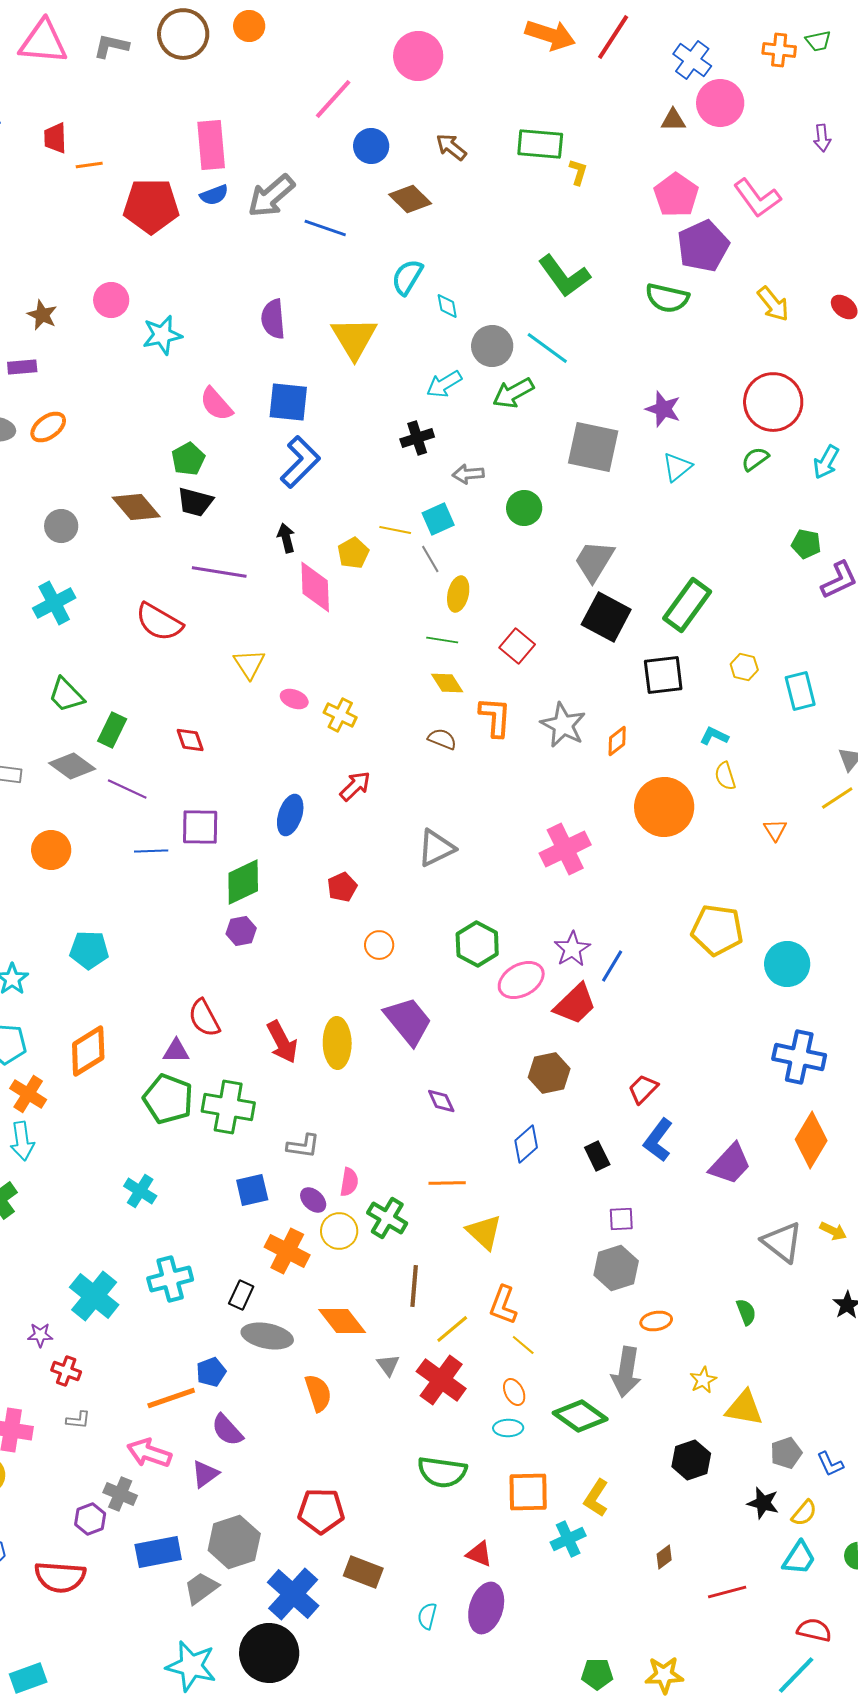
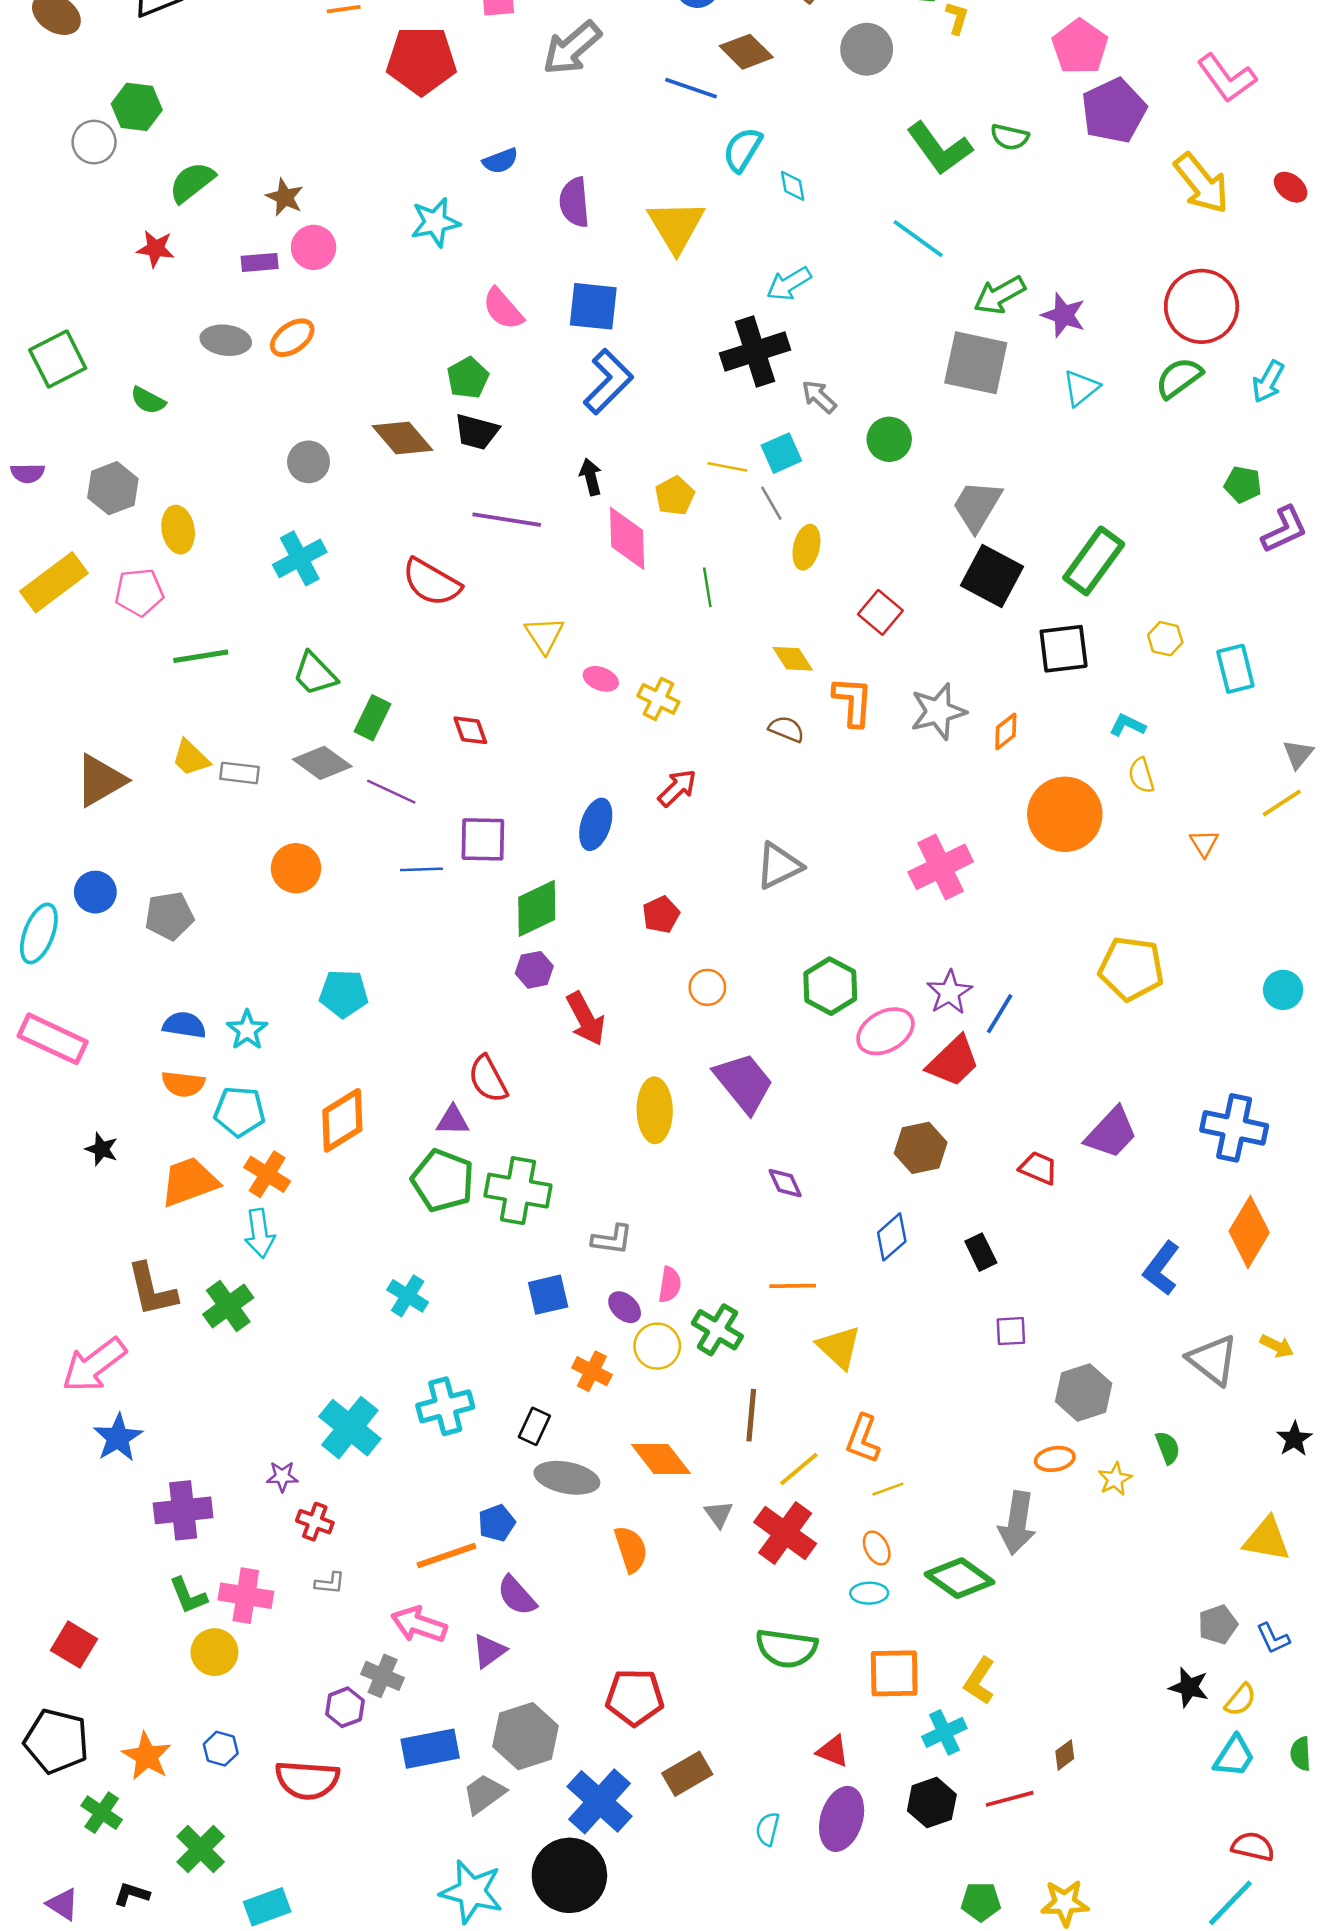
blue semicircle: (214, 195) -> (500, 161), moved
pink L-shape: (757, 198) -> (1227, 78), moved
blue line: (325, 228) -> (691, 88), moved
green semicircle: (667, 298) -> (1010, 137), moved, size x0.7
pink circle: (111, 300) -> (314, 247), moved
yellow arrow: (773, 304) -> (1202, 183), size x1.4
gray circle: (492, 346) -> (867, 49), moved
green arrow: (513, 393) -> (1000, 295), moved
black cross: (417, 438) -> (755, 351), size x1.6
green semicircle: (755, 459) -> (1179, 378), size x1.4
gray arrow: (468, 474) -> (819, 397), turned 48
green line: (442, 640) -> (707, 587), moved, turned 72
gray star: (563, 725) -> (938, 711), turned 30
cyan circle: (787, 964) -> (1283, 990), moved, size x0.7
red arrow: (282, 1042) -> (586, 1019), moved
red trapezoid: (643, 1089) -> (1038, 1168), turned 68
blue L-shape: (658, 1140) -> (1161, 1268), moved
purple trapezoid: (730, 1164) -> (1111, 1133), moved
orange cross: (287, 1251) -> (592, 1371), size x0.7
gray hexagon: (616, 1268) -> (1084, 1392), moved
yellow line: (523, 1345) -> (888, 1489), turned -60
yellow star: (703, 1380) -> (1115, 1479), moved
yellow triangle: (744, 1408) -> (1267, 1539), moved
black hexagon: (691, 1460) -> (932, 1803), moved
brown rectangle: (363, 1572) -> (687, 1774), turned -51
red line: (727, 1592) -> (1010, 1799), moved

